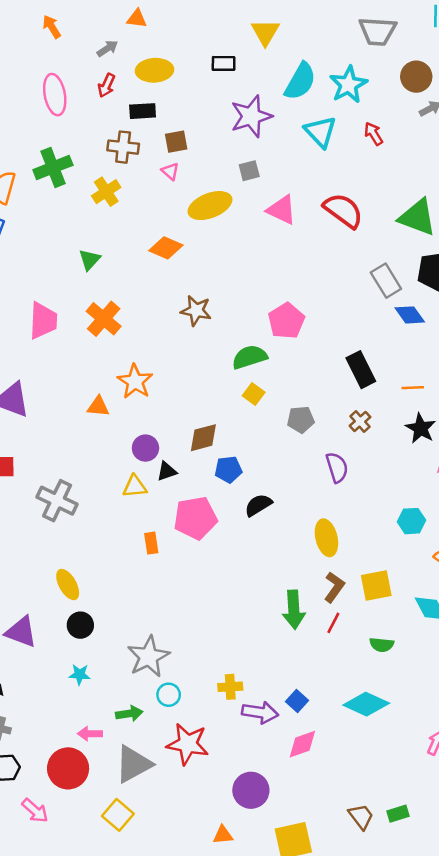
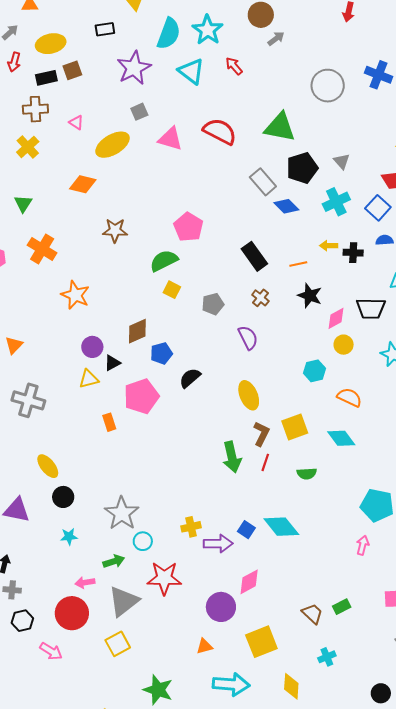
brown square: (176, 142) -> (72, 70), moved
orange triangle: (98, 406) -> (14, 345), moved, turned -42
cyan diamond: (366, 704) -> (281, 527), moved, turned 36
pink diamond: (302, 744) -> (249, 582), moved
yellow square: (118, 815) -> (118, 644), turned 30

